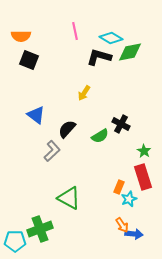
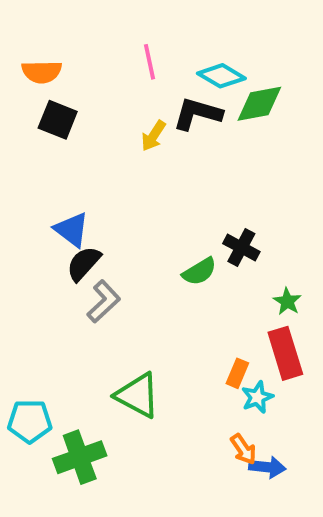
yellow arrow: (84, 93) -> (154, 136), moved
black semicircle: (67, 129) -> (84, 263), moved
cyan pentagon: (15, 241) -> (30, 421), moved

